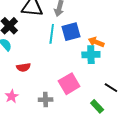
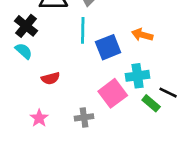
blue square: (71, 32) -> (108, 47), moved
cyan cross: (91, 55) -> (138, 76), moved
green rectangle: (97, 106) -> (151, 103), moved

